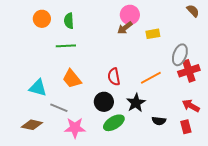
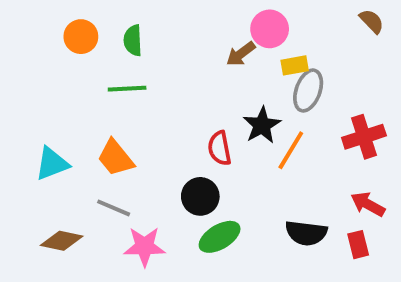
pink circle: (130, 15) -> (270, 29), moved
gray ellipse: (180, 55) -> (308, 91), moved
orange line: (151, 78) -> (291, 150), turned -30
orange trapezoid: (72, 79) -> (116, 158), moved
cyan triangle: (38, 88) -> (52, 164), moved, turned -36
black star: (136, 103) -> (262, 125), moved
black semicircle: (159, 121) -> (306, 233), size x1.5

